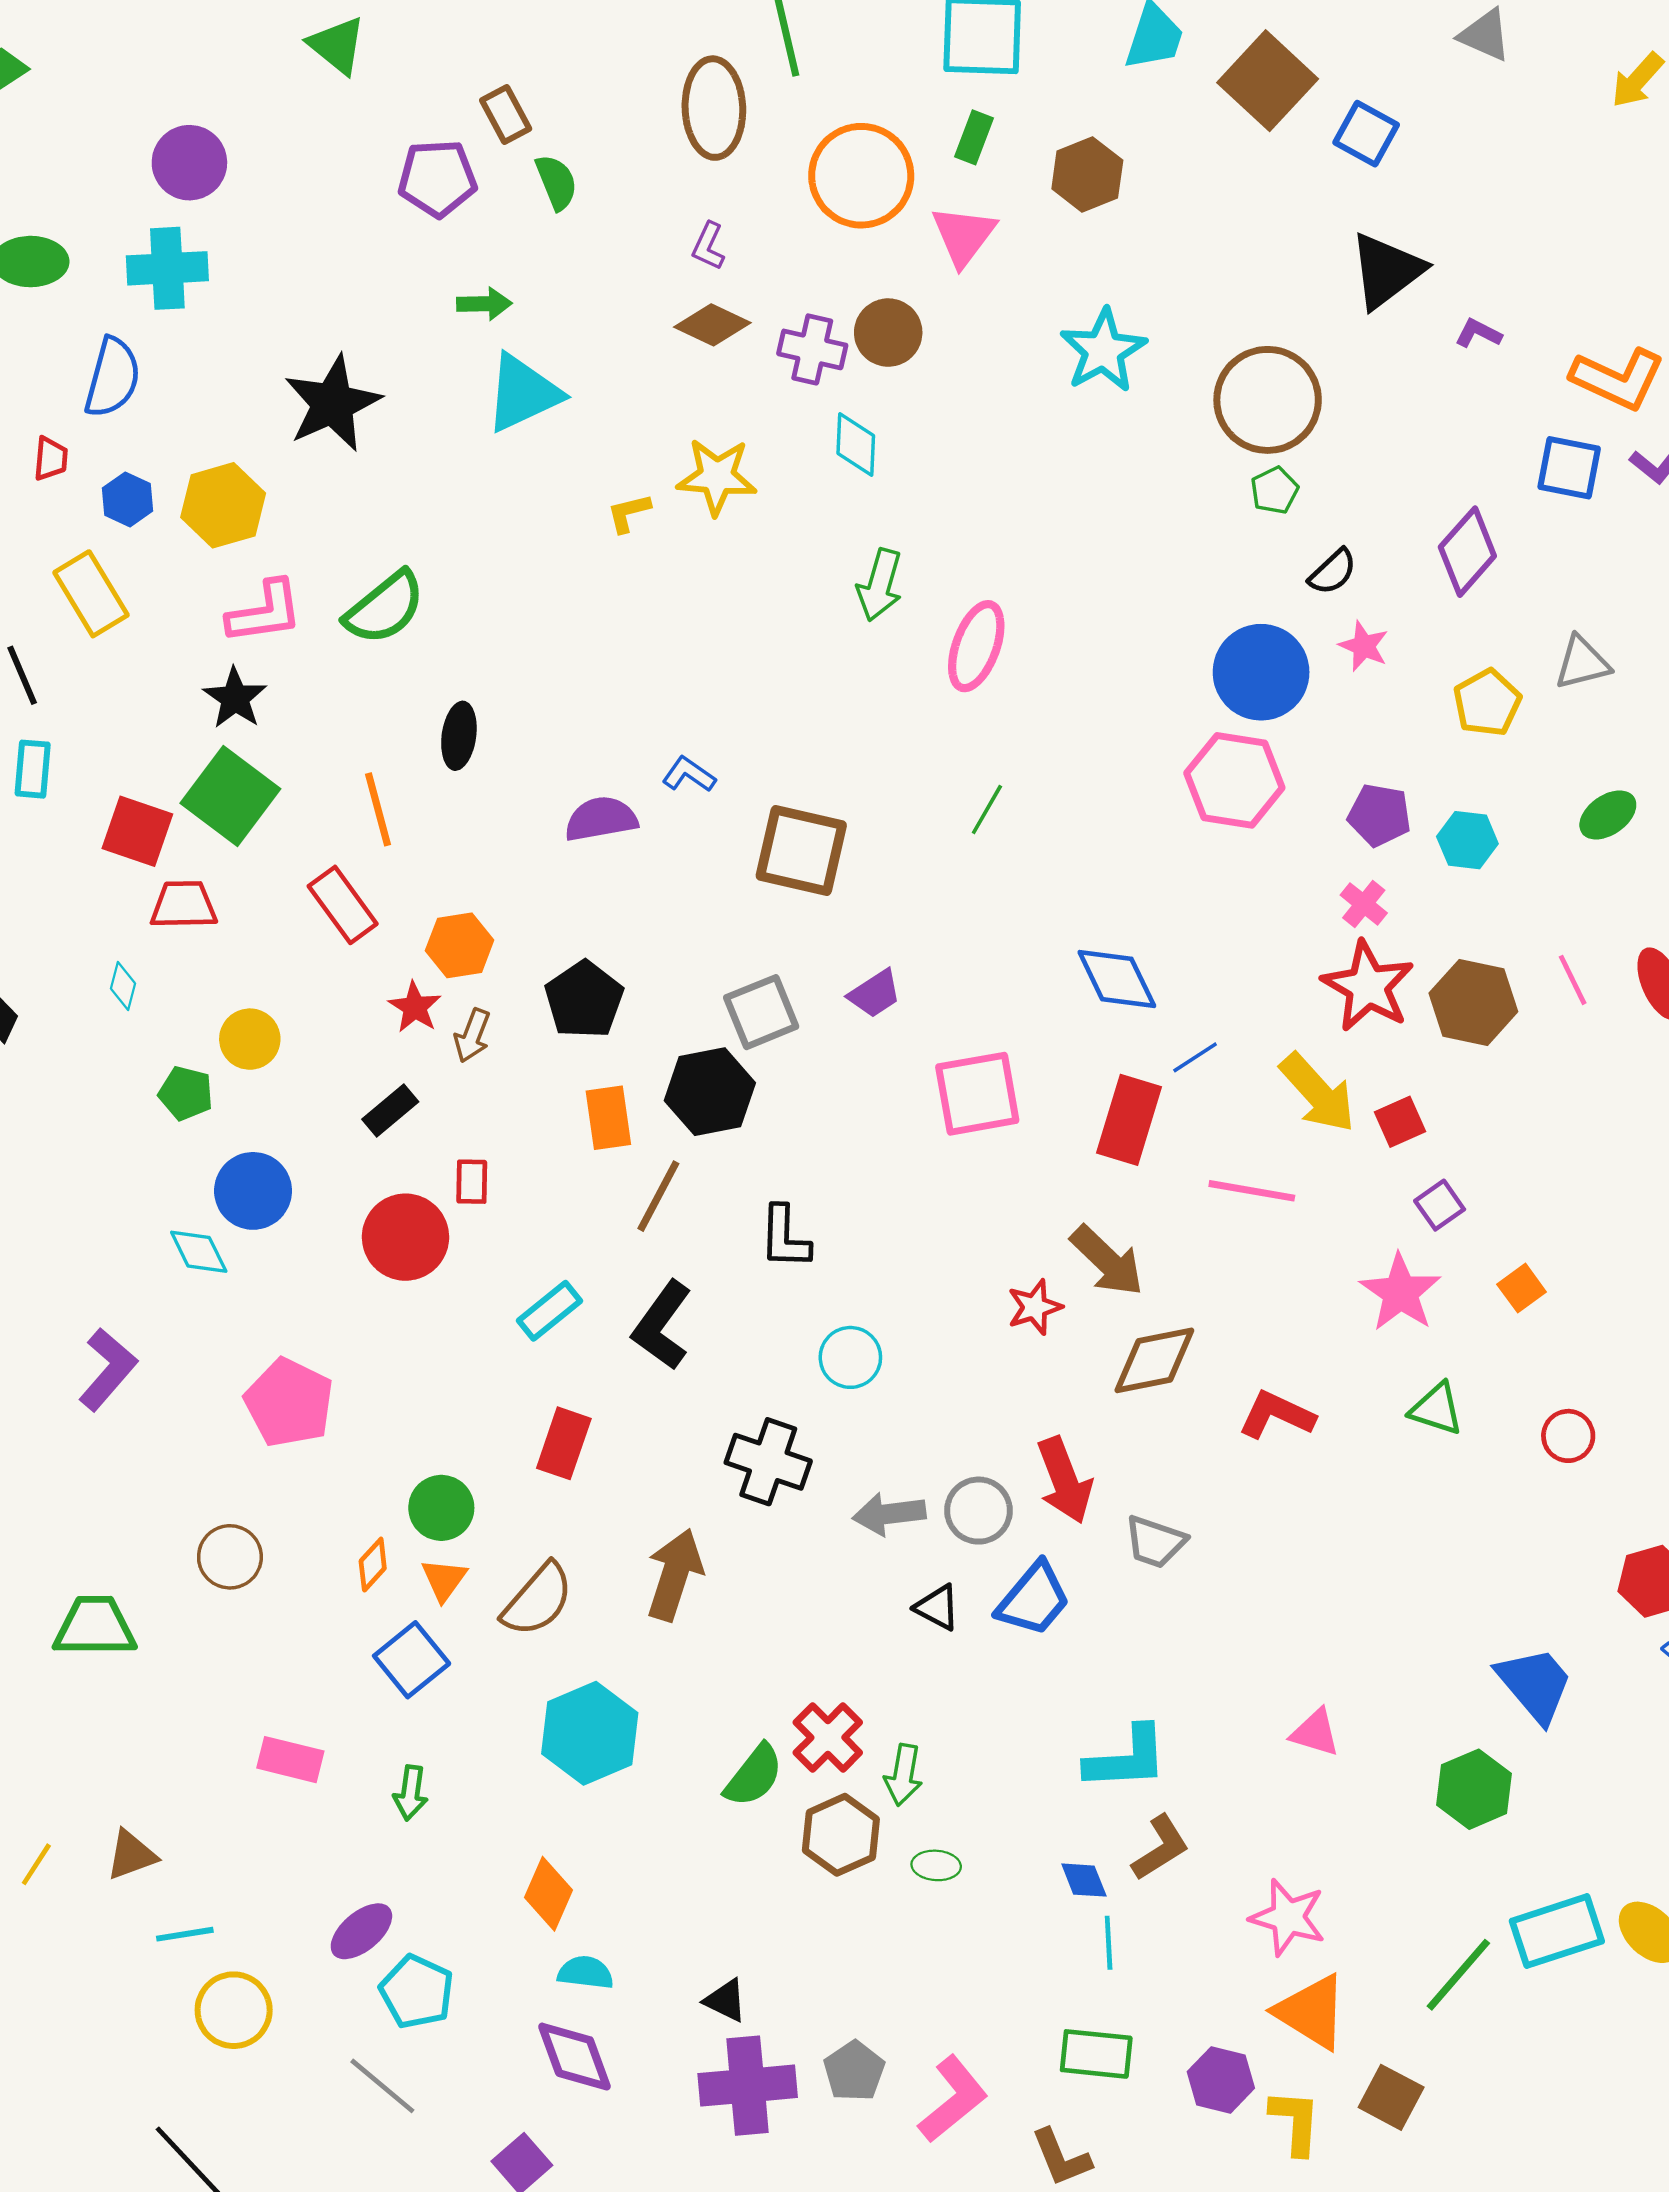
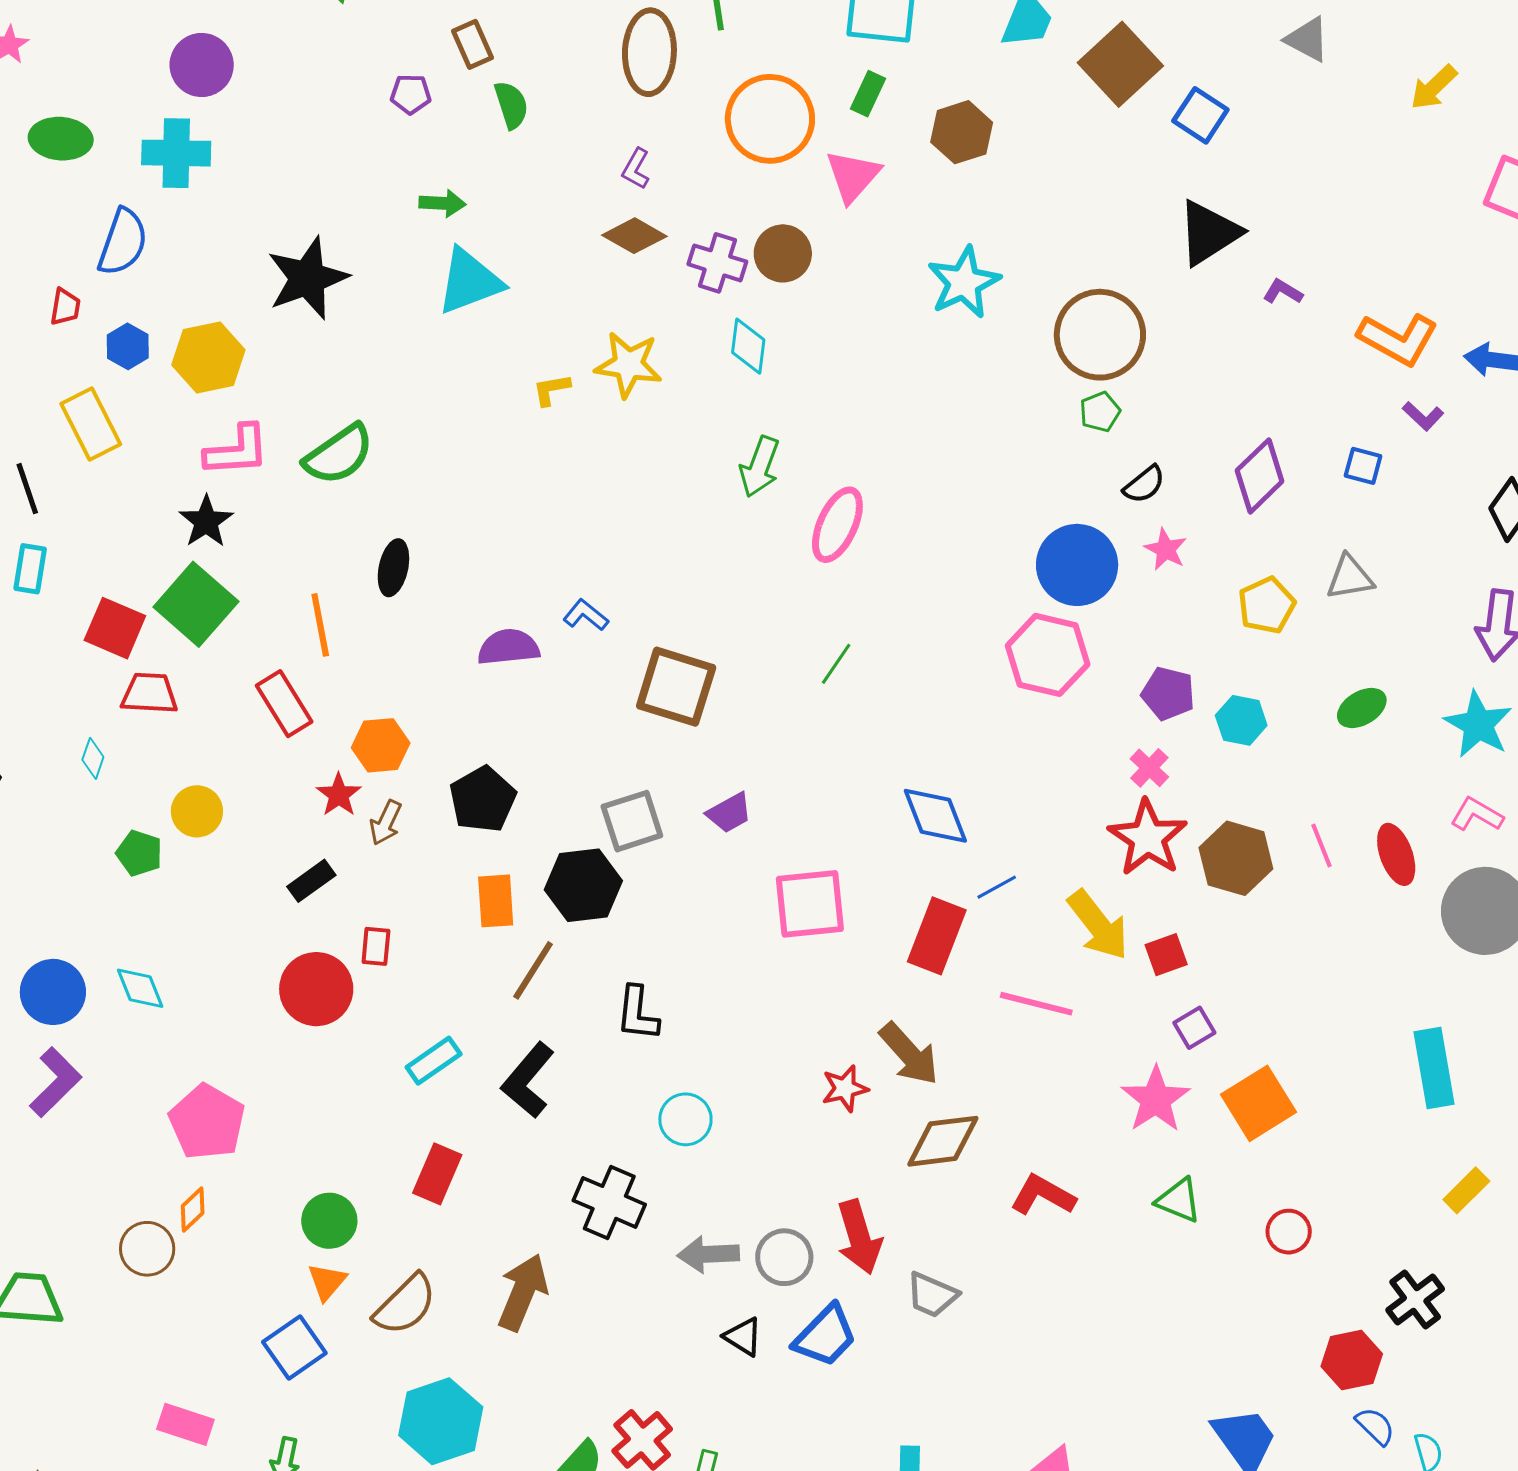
purple pentagon: (437, 178) -> (411, 94), size x0.6
blue square: (1569, 468) -> (1363, 466), moved, size x0.7
blue circle: (253, 1191) -> (53, 992), moved
orange square: (1522, 1288) -> (1259, 1103), size x1.8
orange diamond: (373, 1565) -> (193, 1209), moved

